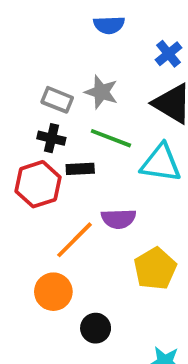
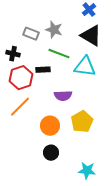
black cross: (51, 138) -> (13, 54), moved
orange line: (74, 240) -> (20, 107), moved
orange circle: (53, 292) -> (50, 126), moved

